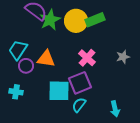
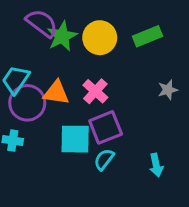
green rectangle: (95, 20) -> (148, 36), moved
pink cross: (87, 58) -> (95, 91), moved
purple circle: (26, 66) -> (27, 103), size x1.6

